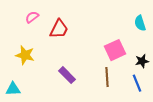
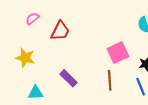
cyan triangle: (13, 89) -> (36, 93), moved

